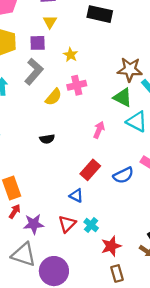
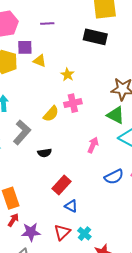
yellow triangle: (50, 22) -> (40, 61), moved, turned -40
purple square: (38, 43) -> (25, 47), moved
gray L-shape: (34, 72) -> (22, 132), moved
red rectangle: (90, 170) -> (61, 185), moved
blue semicircle: (123, 175) -> (114, 177), moved

